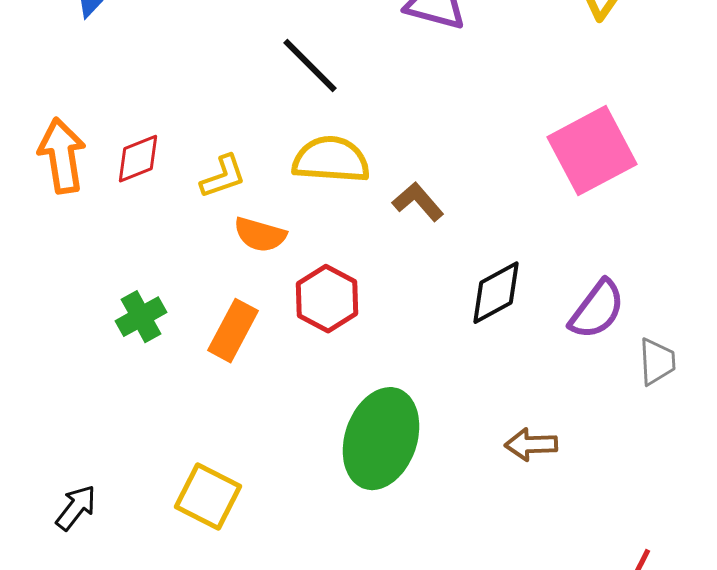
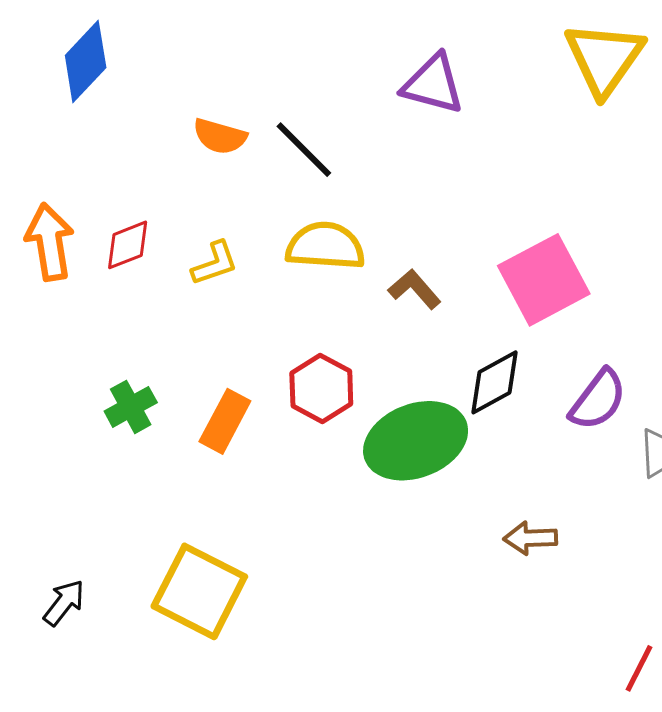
pink square: (592, 151) -> (544, 280), moved
orange semicircle: (260, 235) -> (220, 136), moved
green ellipse: (381, 439) -> (416, 441), moved, turned 50
yellow square: (208, 497) -> (199, 591), size x1.4

